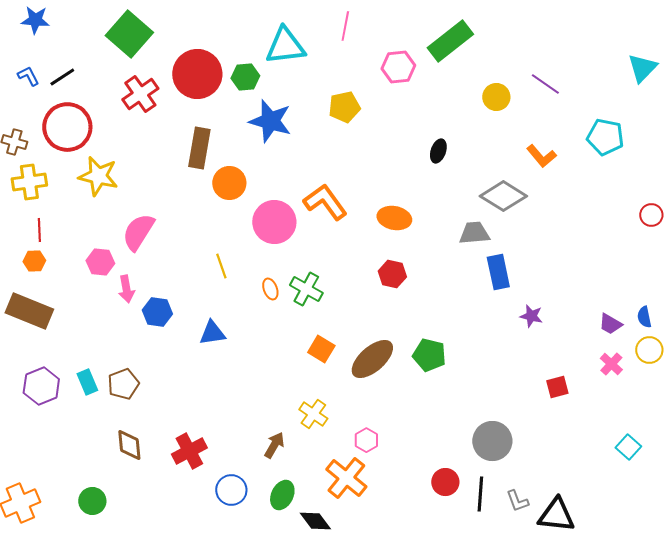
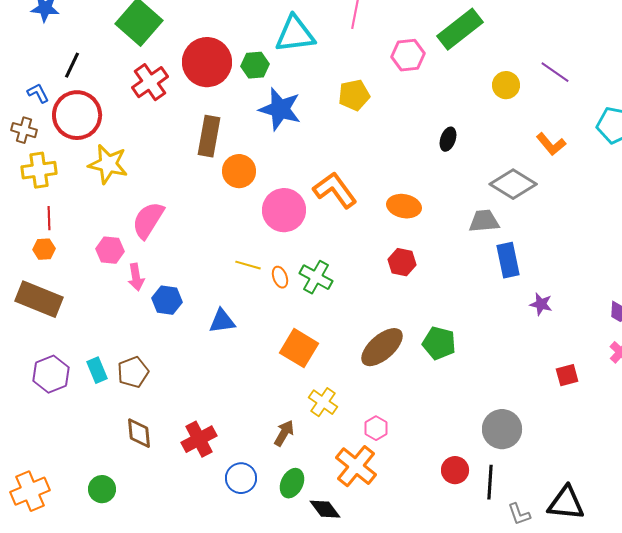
blue L-shape: (28, 76) -> (38, 93), moved
black line: (62, 77) -> (72, 65), turned -32
yellow line: (221, 266) -> (248, 265), moved, turned -55
orange square: (321, 349) -> (299, 348), moved, size x1.4
gray L-shape: (517, 501) -> (519, 514), moved

